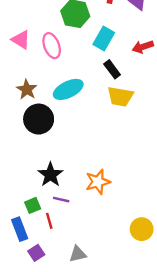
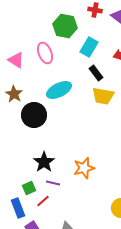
pink triangle: (21, 40) -> (16, 60), moved
brown star: (27, 89) -> (14, 94), moved
red line: (49, 221) -> (43, 201), turned 64

